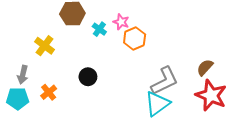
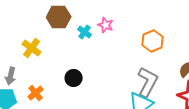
orange hexagon: (135, 38) -> (153, 41), moved
gray L-shape: (165, 81) -> (148, 82), turned -36

